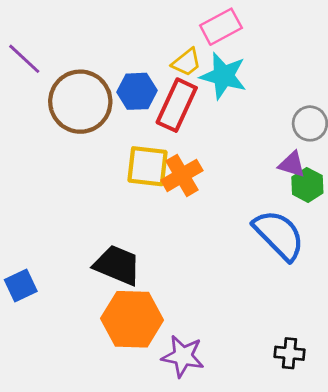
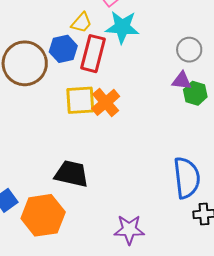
yellow trapezoid: (186, 62) -> (81, 23), moved
blue semicircle: (279, 235) -> (187, 178), moved, turned 48
orange hexagon: (132, 319) -> (43, 215), moved

